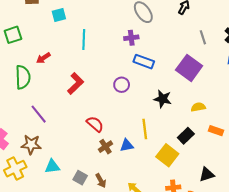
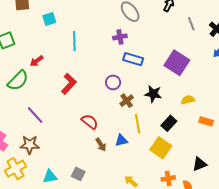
gray line: (203, 37) -> (191, 24), moved
green semicircle: (23, 77) -> (18, 81), turned 50
black rectangle: (186, 136) -> (169, 123), moved
brown cross: (106, 147) -> (127, 101), moved
cyan triangle: (52, 166) -> (50, 177), moved
brown arrow: (101, 181) -> (101, 145), moved

